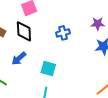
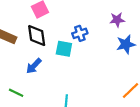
cyan square: (48, 68) -> (64, 49), moved

